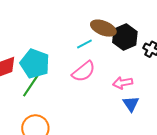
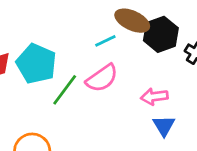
green line: (31, 85) -> (65, 90), moved

